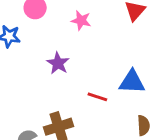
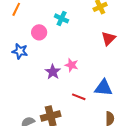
pink star: (81, 20) -> (72, 65), moved

